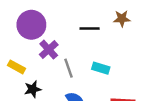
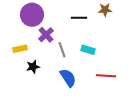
yellow rectangle: (17, 67) -> (20, 49), turned -40

